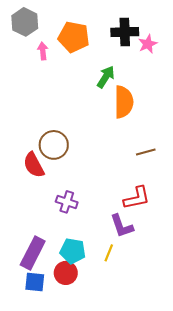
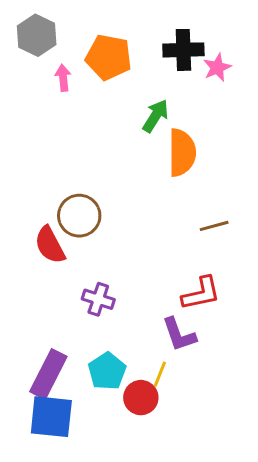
cyan pentagon: (73, 251) -> (107, 371), turned 30
red circle: (66, 273) -> (141, 398), moved
blue square: (35, 282) -> (51, 417), size x1.5

